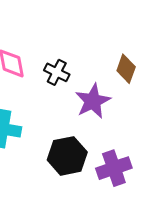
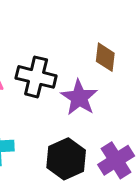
black cross: (57, 72) -> (36, 77), size x1.5

